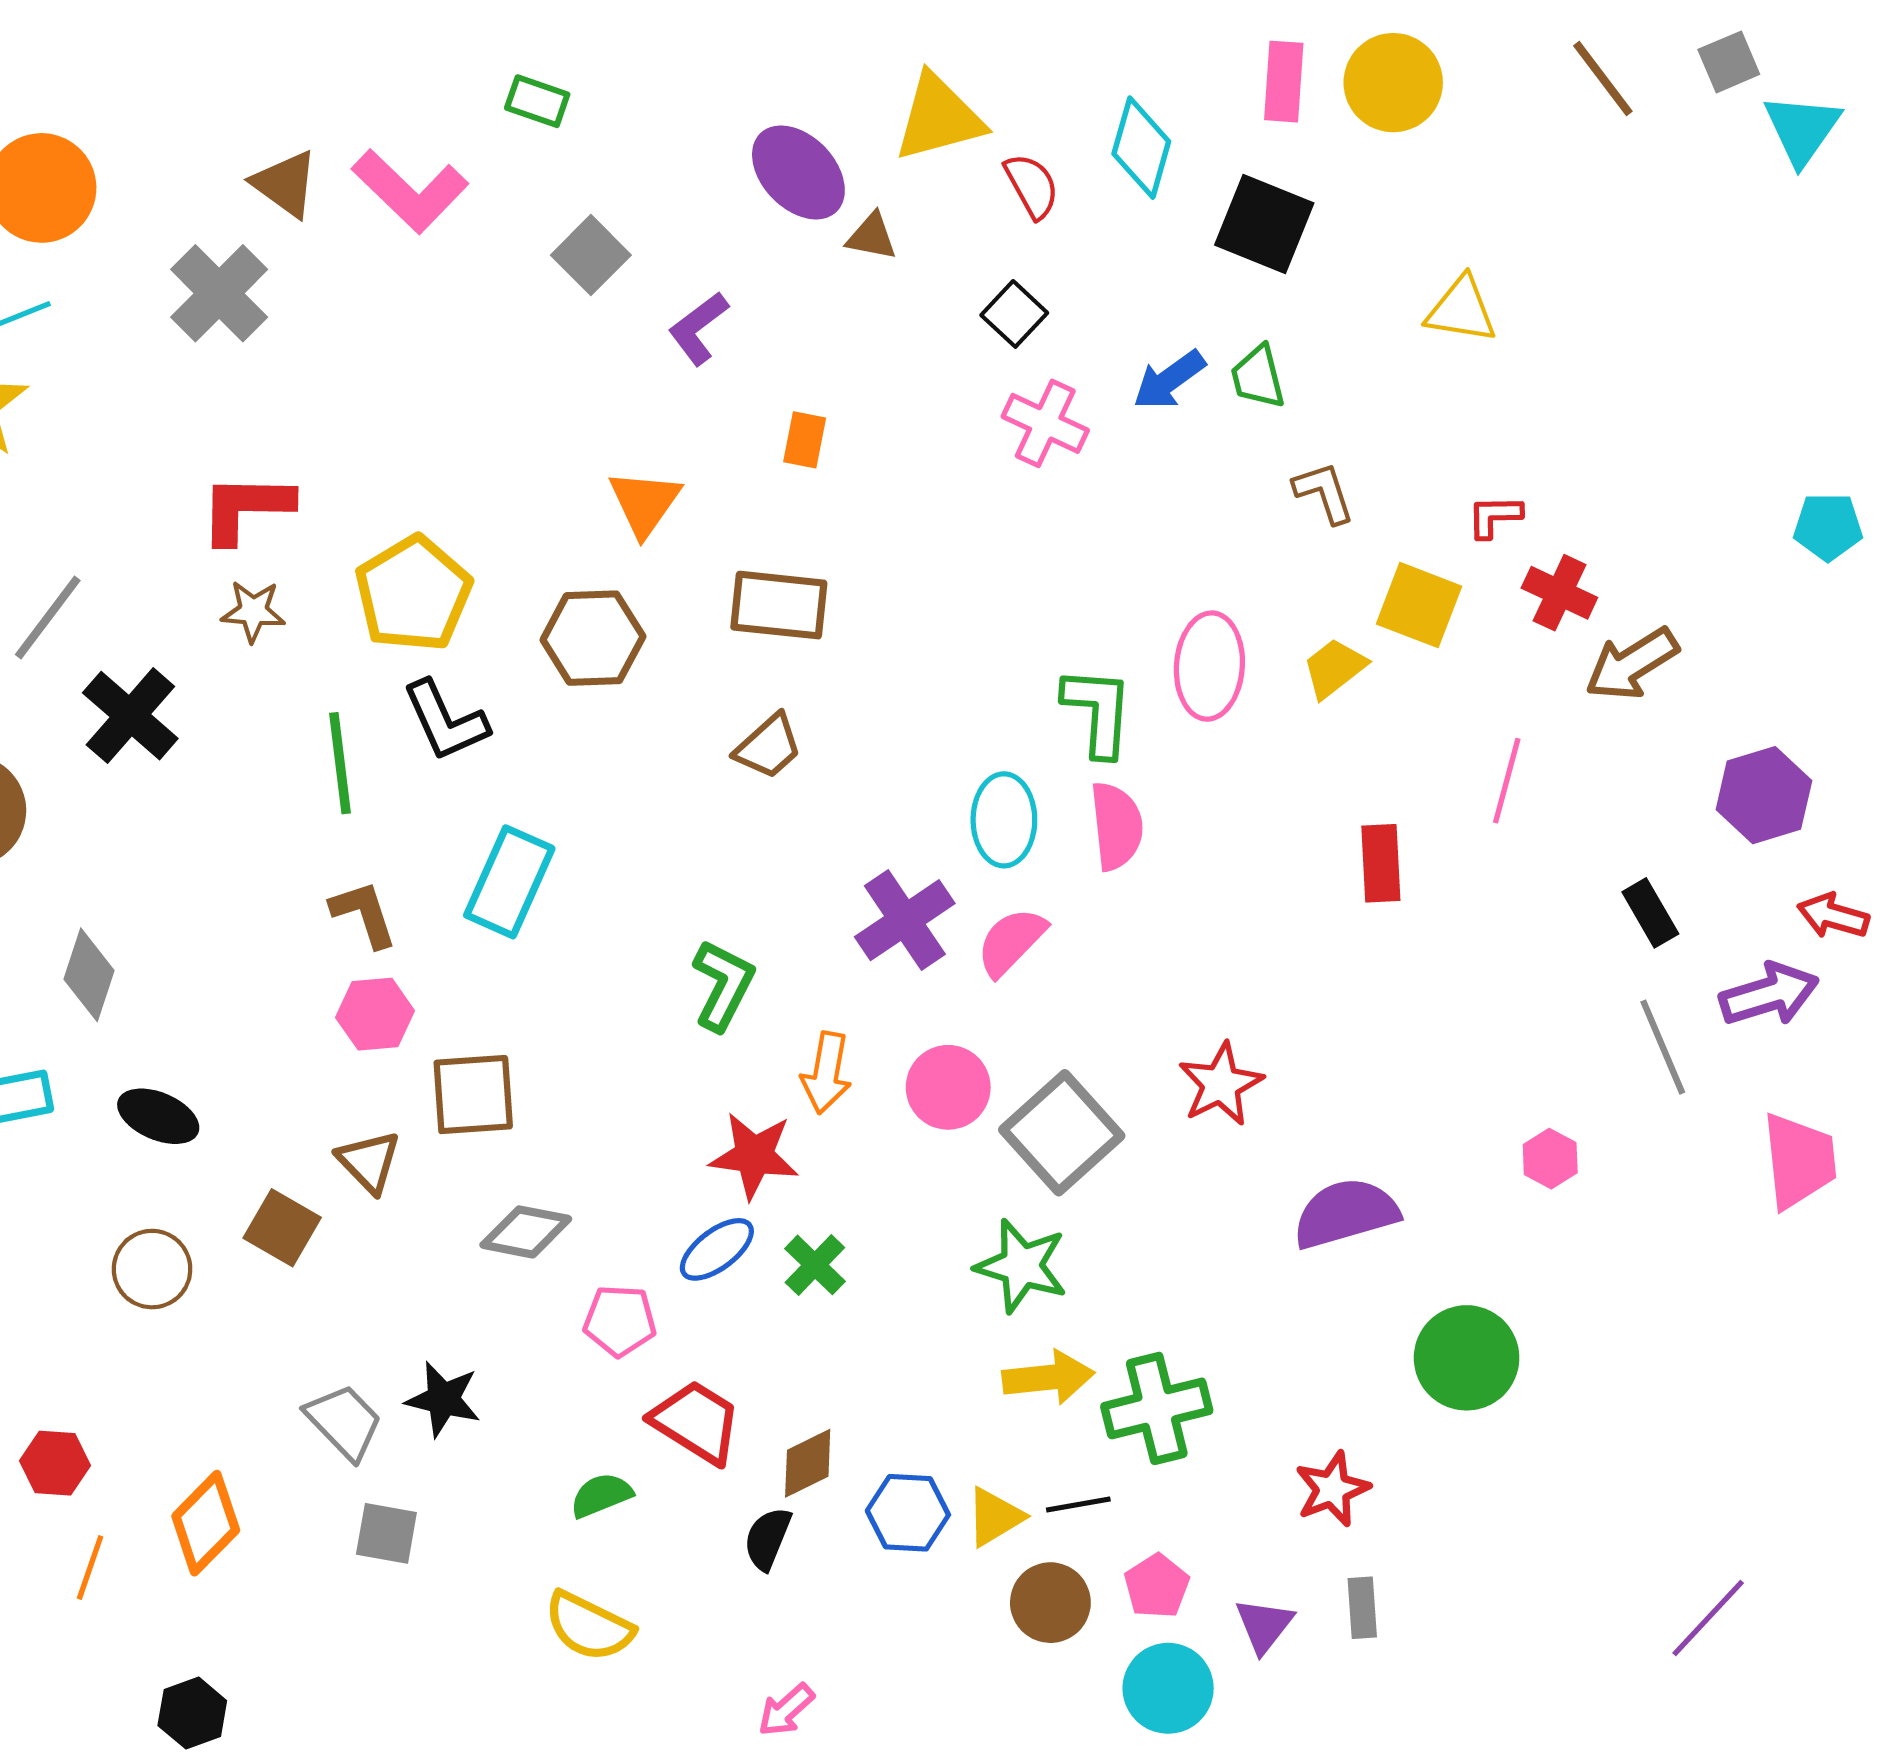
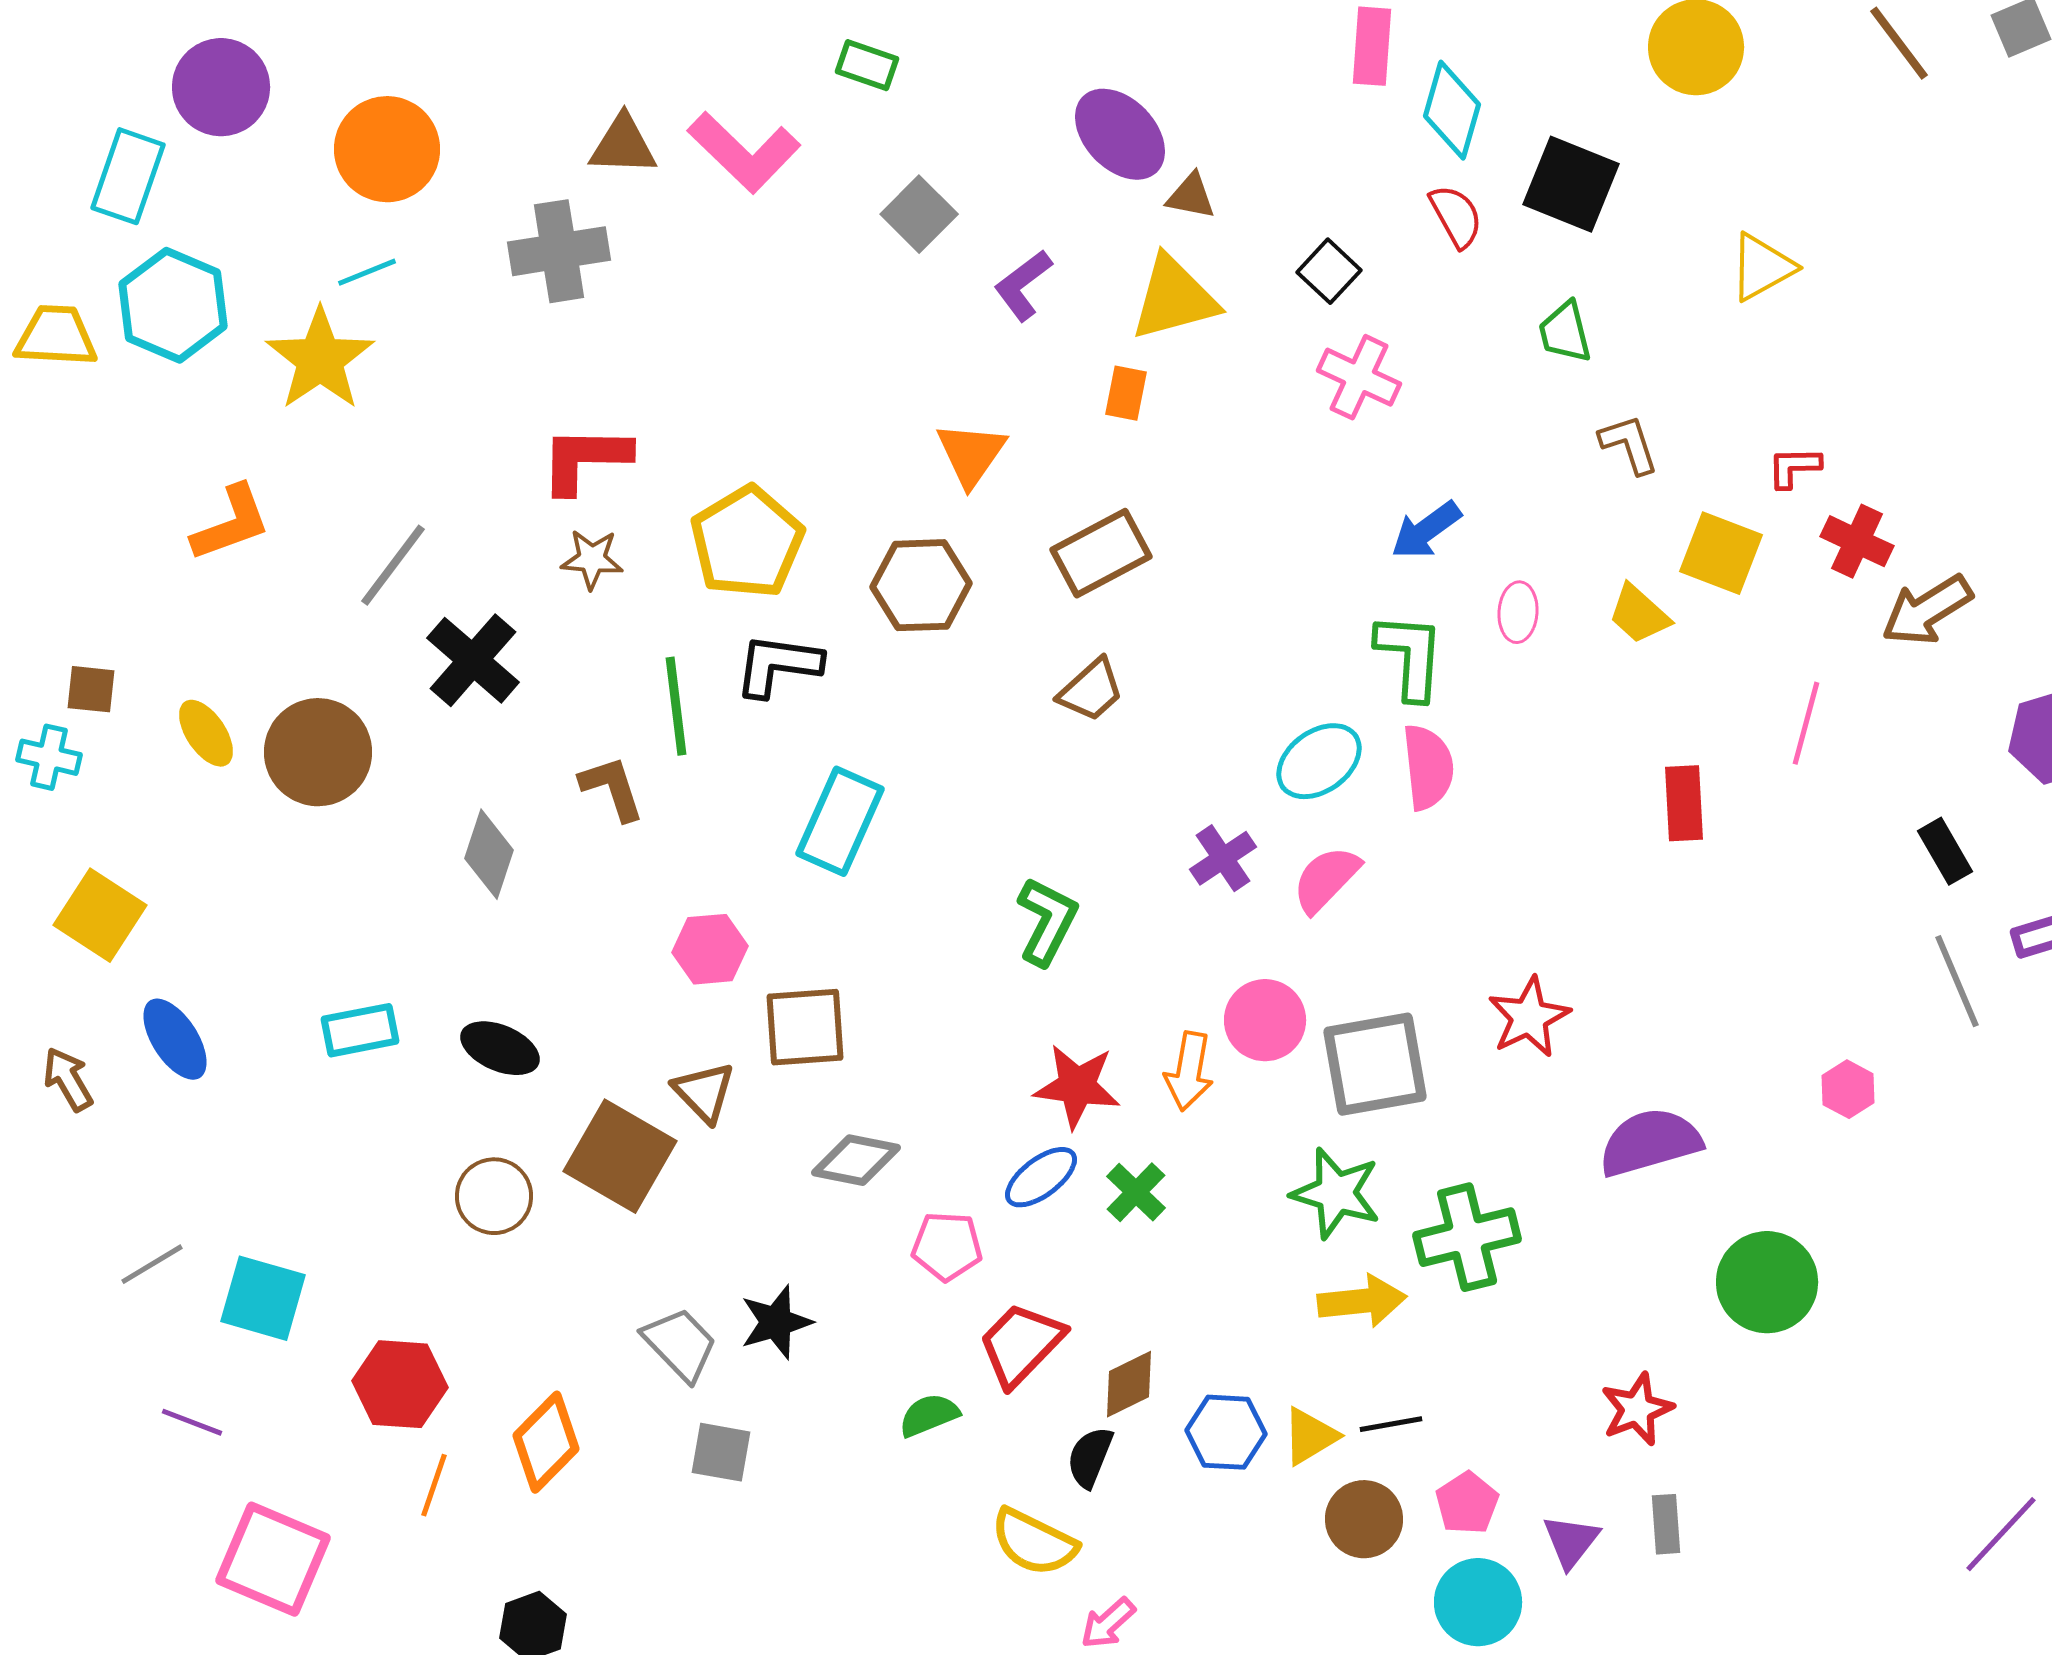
pink rectangle: (1284, 82) -> (1372, 46), moved
yellow triangle: (939, 118) -> (1174, 298), moved
brown triangle: (285, 184) -> (623, 145), turned -34
red semicircle: (1032, 186) -> (1456, 216), moved
gray cross: (219, 293) -> (559, 251), turned 36
yellow triangle: (1461, 310) -> (1762, 267), turned -38
blue arrow: (1169, 380) -> (1426, 530), moved
brown rectangle: (779, 605) -> (1101, 553), turned -34
pink ellipse: (1209, 666) -> (1518, 612), size x0.6
yellow trapezoid: (1334, 668) -> (1639, 614), turned -100
black L-shape: (445, 721) -> (778, 665), turned 122
cyan ellipse: (1004, 820) -> (1319, 761), turned 54
brown L-shape: (364, 914) -> (612, 788), moved
purple cross: (905, 920) -> (1223, 858), size x0.7
gray diamond: (89, 975) -> (489, 854), moved
orange arrow: (826, 1073) -> (1189, 1071), moved
gray square: (1062, 1133) -> (1375, 1064), turned 32
brown square: (282, 1228) -> (620, 1156), size x1.5
black star: (443, 1399) -> (776, 1322), turned -30
green cross: (1157, 1408) -> (1467, 1237), moved
red trapezoid: (696, 1422) -> (1021, 1344), turned -78
red hexagon: (55, 1463) -> (400, 1384), size x1.4
yellow semicircle: (589, 1626) -> (1034, 1542), moved

